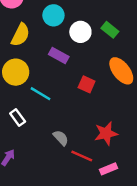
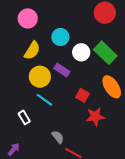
green rectangle: (110, 30) -> (105, 53), size x1.6
yellow circle: (16, 72) -> (40, 77), moved
red star: (106, 133) -> (95, 117), moved

